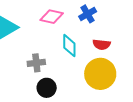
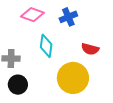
red semicircle: (102, 44) -> (90, 49), moved

